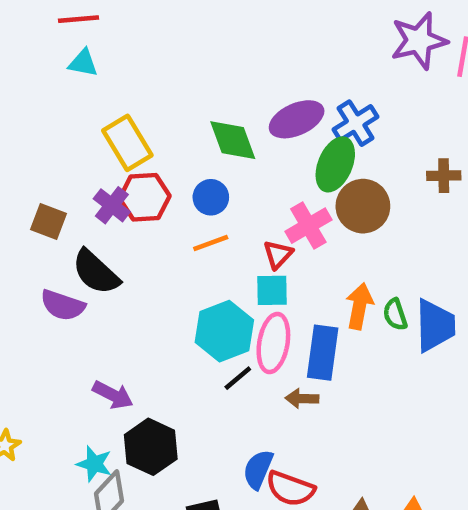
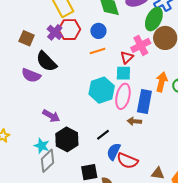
black line: (238, 378) -> (103, 135), moved

